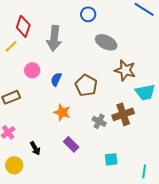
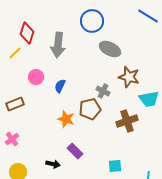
blue circle: (88, 14) -> (92, 21), size x1.5
brown pentagon: (86, 85) -> (90, 109), moved, turned 30
gray cross: (99, 121) -> (103, 91), moved
black arrow: (35, 148) -> (53, 164), moved, turned -48

